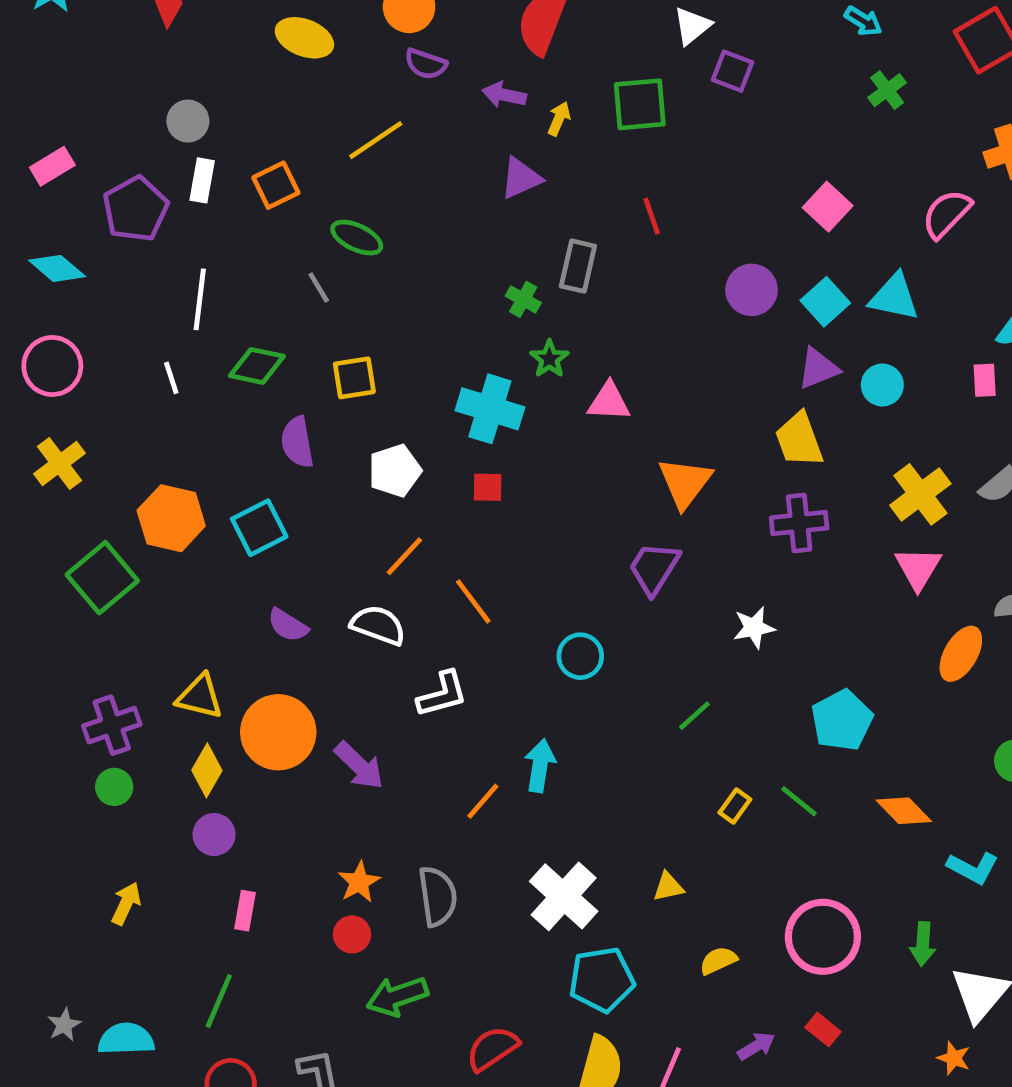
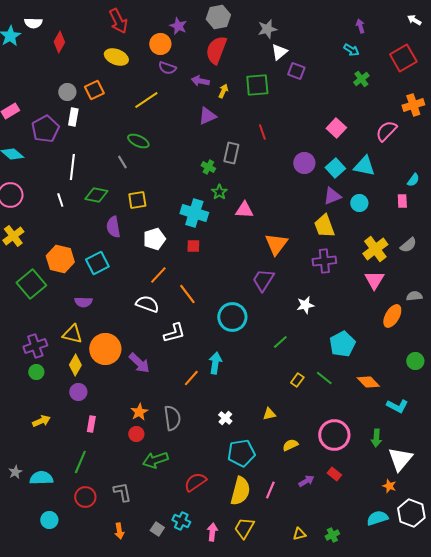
orange square: (276, 185) -> (94, 90), moved
purple semicircle: (288, 625) -> (83, 302), moved, turned -30
cyan circle: (580, 656) -> (232, 317), size x1.5
white cross: (564, 896) -> (225, 418), size x0.5
yellow arrow: (126, 903) -> (41, 421), turned 42

